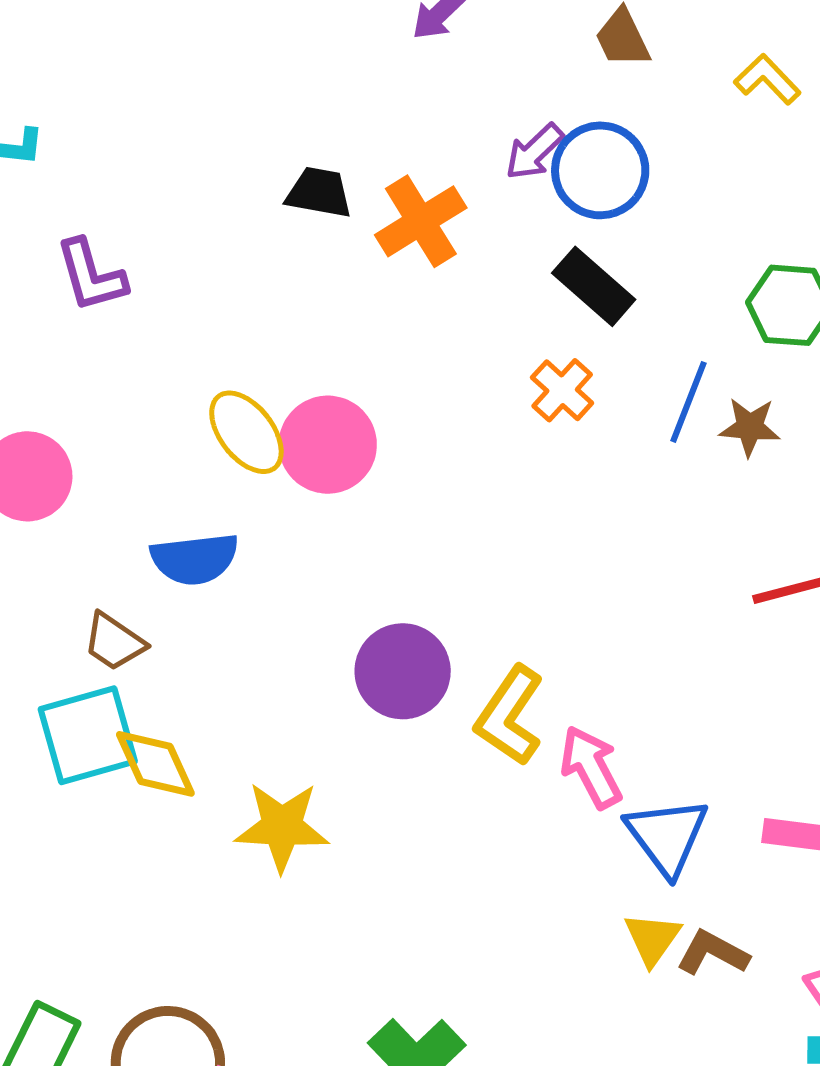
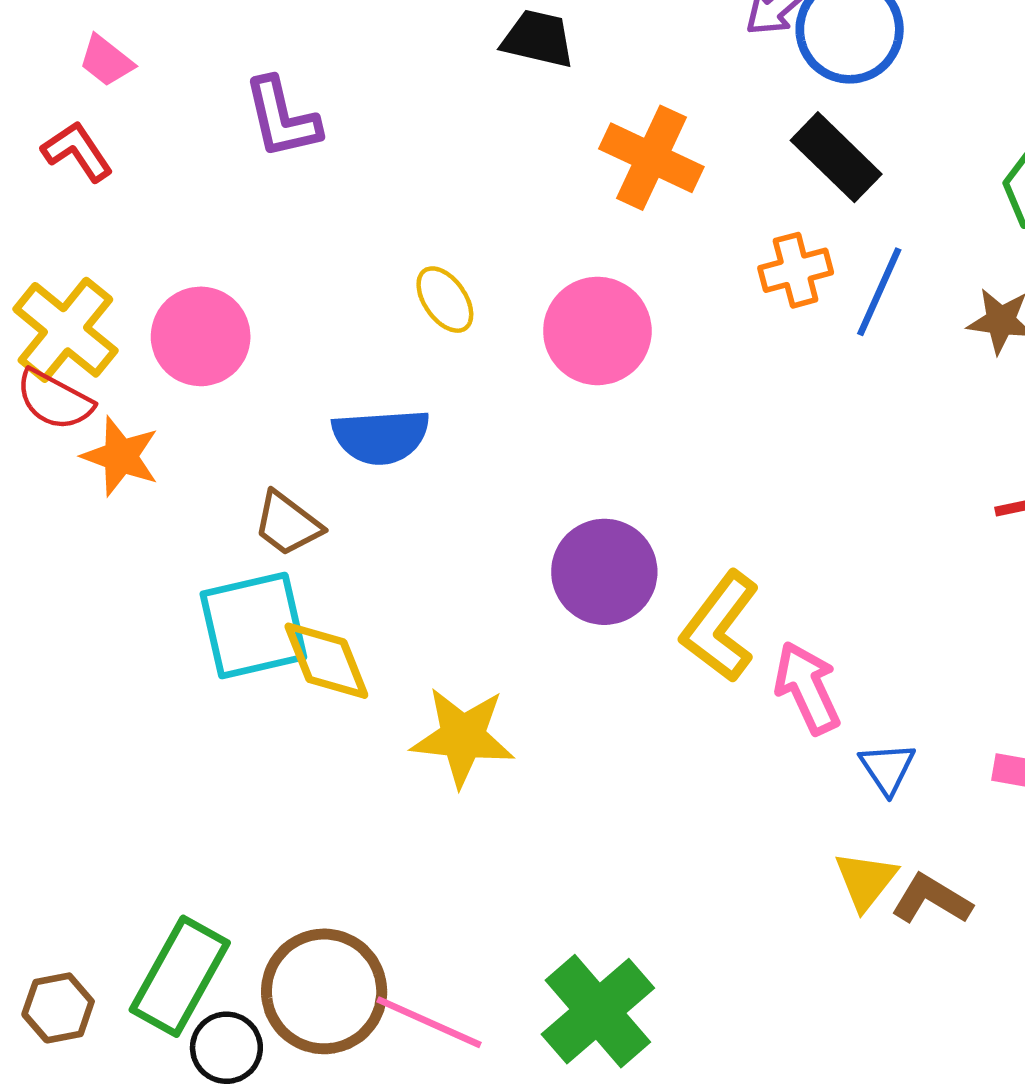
orange cross: (421, 221) -> (651, 158), moved, turned -36
orange cross: (562, 390) -> (796, 270), turned 30
blue line: (688, 402) -> (879, 292), moved
yellow ellipse: (246, 432) -> (445, 300), size x0.7
pink circle: (328, 445) -> (597, 331), moved
blue triangle: (667, 836) -> (887, 768), size x0.6

